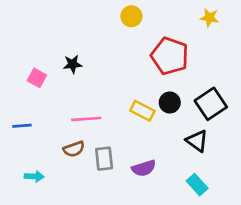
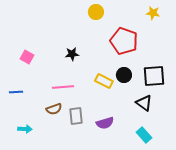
black star: (73, 64) -> (72, 54), moved
black square: (211, 104) -> (154, 76), turned 30

